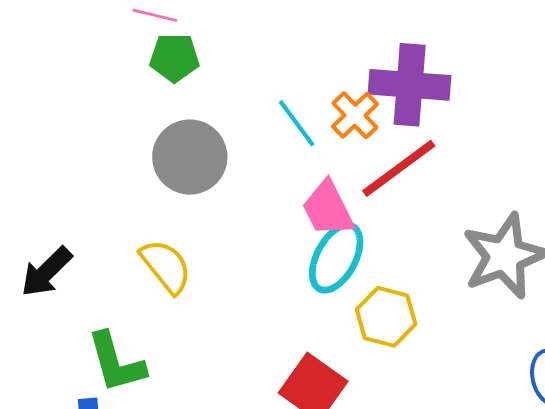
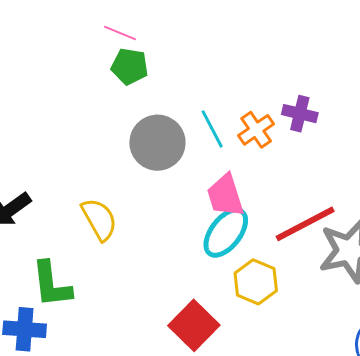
purple cross: (410, 85) -> (300, 114), size x0.6
gray circle: (190, 157) -> (157, 143), moved
red line: (399, 168) -> (305, 224), moved

